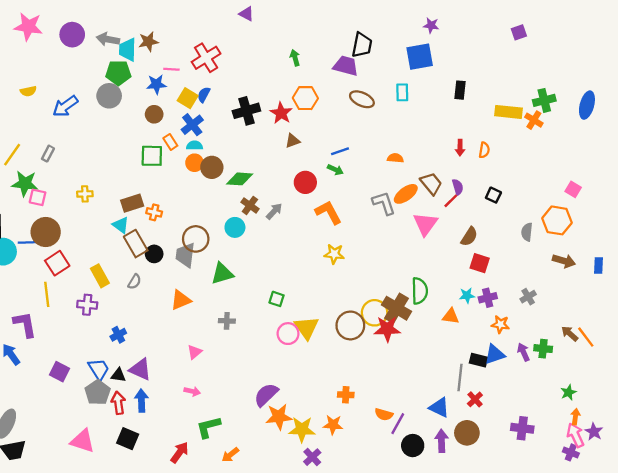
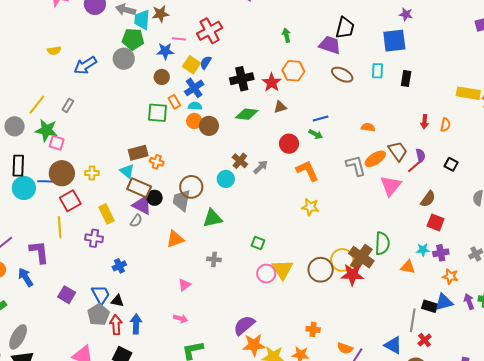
black rectangle: (460, 90) -> (406, 78), moved
green diamond: (240, 179) -> (247, 114), moved
yellow cross: (85, 194) -> (92, 173), moved
brown rectangle: (136, 244) -> (139, 188), turned -40
purple triangle: (140, 369) -> (142, 205), moved

